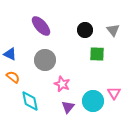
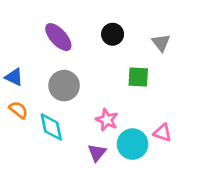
black circle: (85, 30) -> (113, 34), moved
pink star: (62, 84) -> (107, 120), moved
pink triangle: (114, 93) -> (162, 133), turned -40
cyan diamond: (30, 101) -> (51, 127), moved

